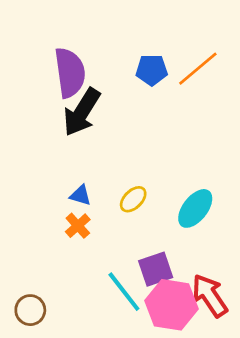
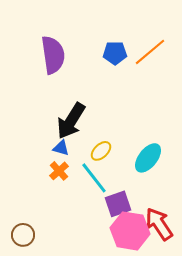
black arrow: (82, 112) -> (71, 121), moved
cyan line: (124, 292) -> (94, 178), moved

